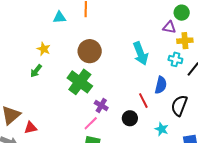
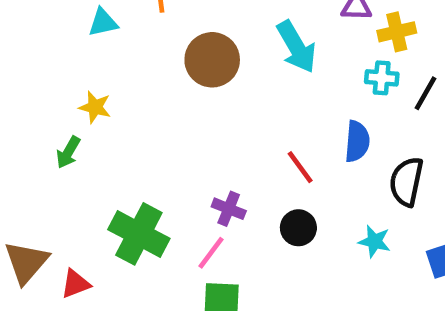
yellow star: (44, 49) -> (95, 107), moved
brown circle: (90, 51) -> (212, 60), moved
cyan arrow: (141, 54) -> (296, 47), moved
green cross: (80, 82) -> (139, 234), moved
red line: (143, 101) -> (300, 167), moved

